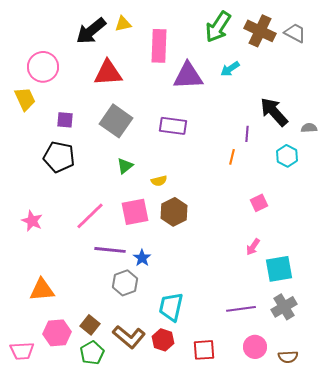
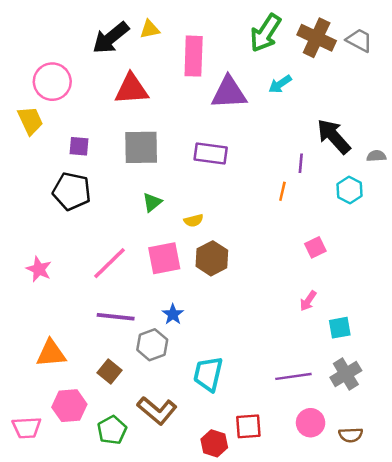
gray square: (116, 121) -> (141, 147), turned -36
purple line: (110, 250) -> (116, 317), moved
cyan square: (279, 269) -> (340, 328), size x0.7
brown square: (90, 325) -> (110, 372), moved
red hexagon: (163, 340) -> (214, 443), moved

